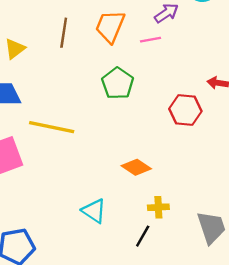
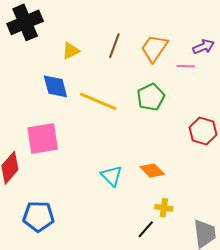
yellow line: (52, 127) -> (98, 101), moved
cyan triangle: (94, 211) -> (112, 176), moved

